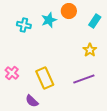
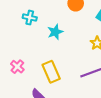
cyan star: (49, 20) -> (55, 32), moved

